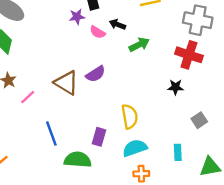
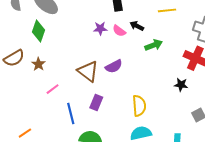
purple star: (77, 17) -> (100, 28), moved
pink line: (28, 97) -> (53, 89), moved
purple rectangle: (99, 137) -> (96, 103), moved

